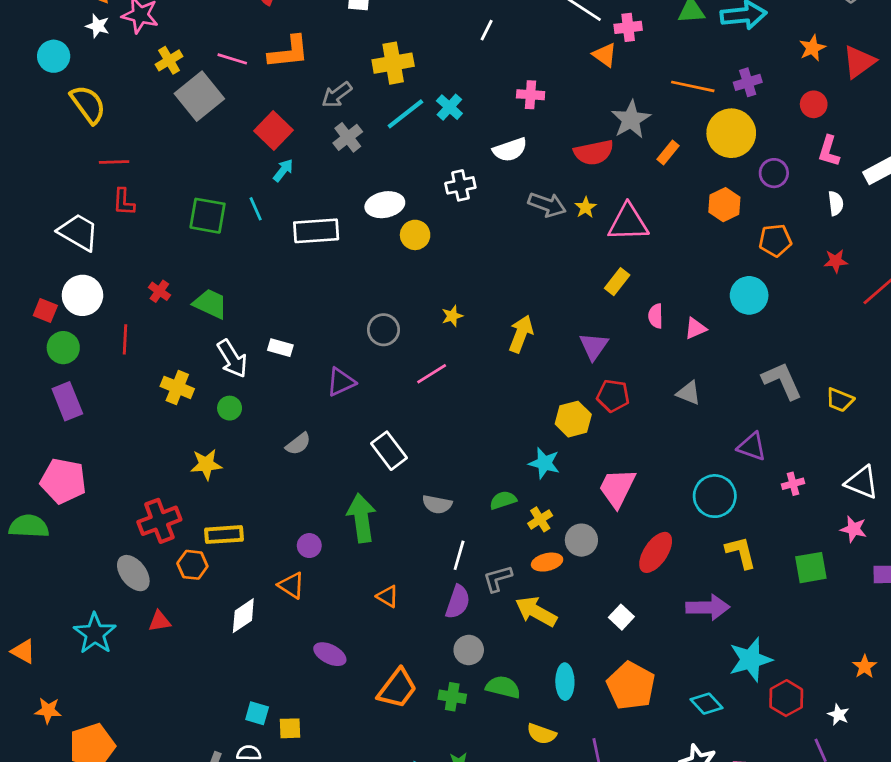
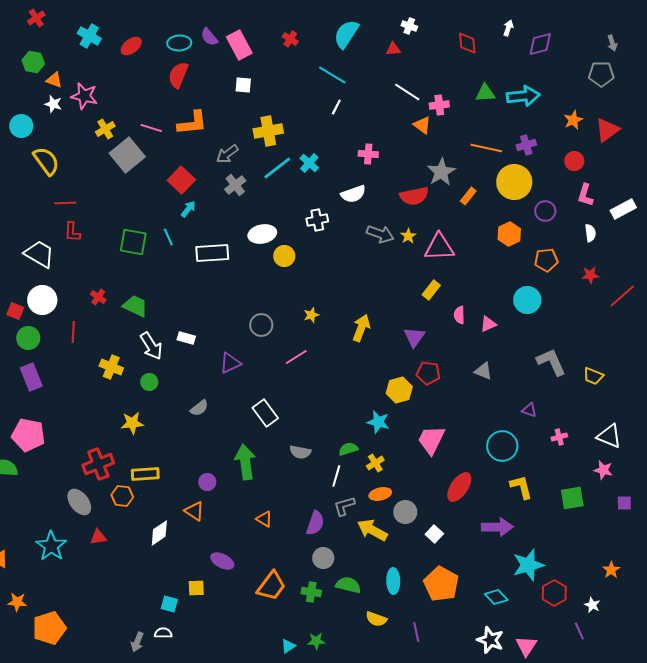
purple triangle: (752, 447) -> (529, 410), size x0.7
gray circle: (581, 540) -> (405, 512), moved
white line: (459, 555) -> (336, 476), moved
yellow square: (290, 728) -> (196, 588), moved

